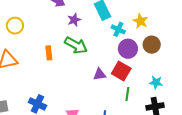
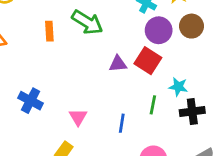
cyan star: (156, 82) -> (178, 87), moved
green line: (127, 94) -> (153, 105), moved

